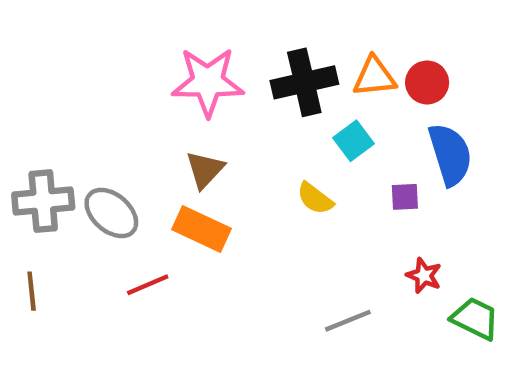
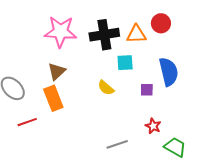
red circle: (427, 82) -> (161, 23), moved
cyan square: (354, 141) -> (125, 63), turned 30
orange rectangle: (202, 229) -> (53, 98), turned 40

